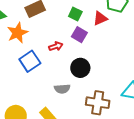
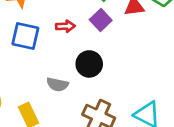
blue square: (30, 61) -> (25, 36), turned 30

